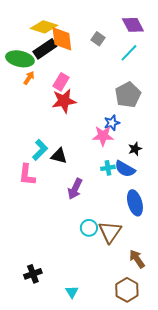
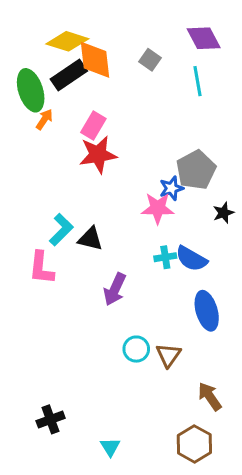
cyan line: (129, 53) -> (197, 81), turned -54
green ellipse: (20, 59) -> (31, 90), turned 60
gray pentagon: (128, 95) -> (196, 170), moved
black star: (135, 149) -> (224, 213), moved
brown triangle: (110, 232) -> (168, 355), size x0.7

